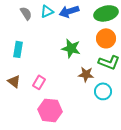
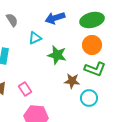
cyan triangle: (47, 11) -> (35, 38), moved
pink rectangle: (39, 82) -> (25, 89), turned -64

